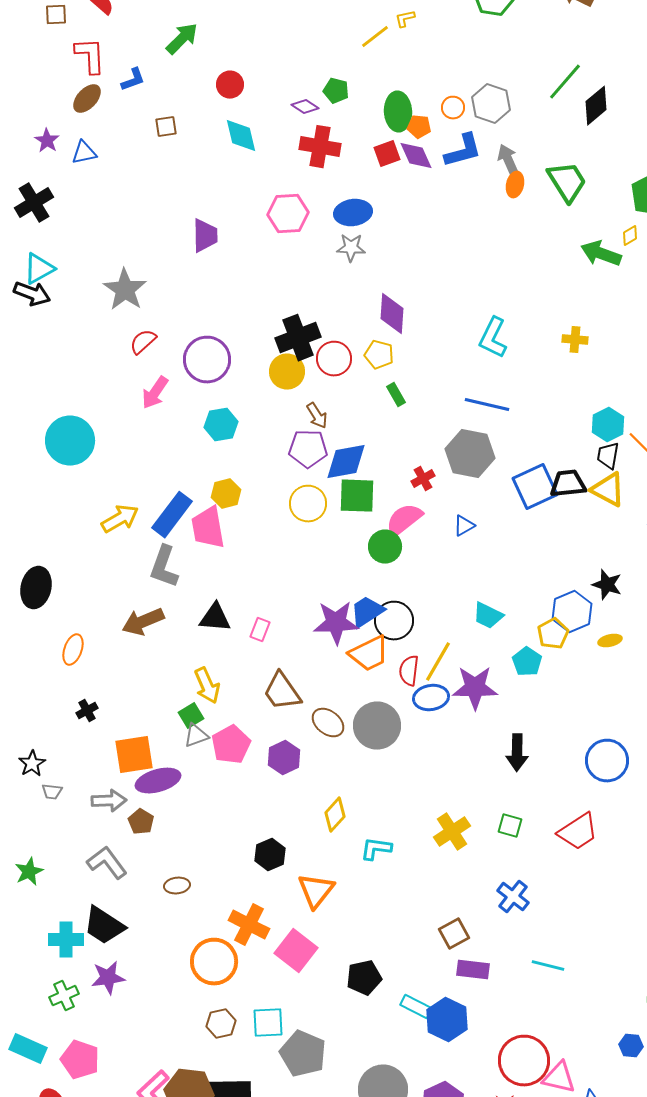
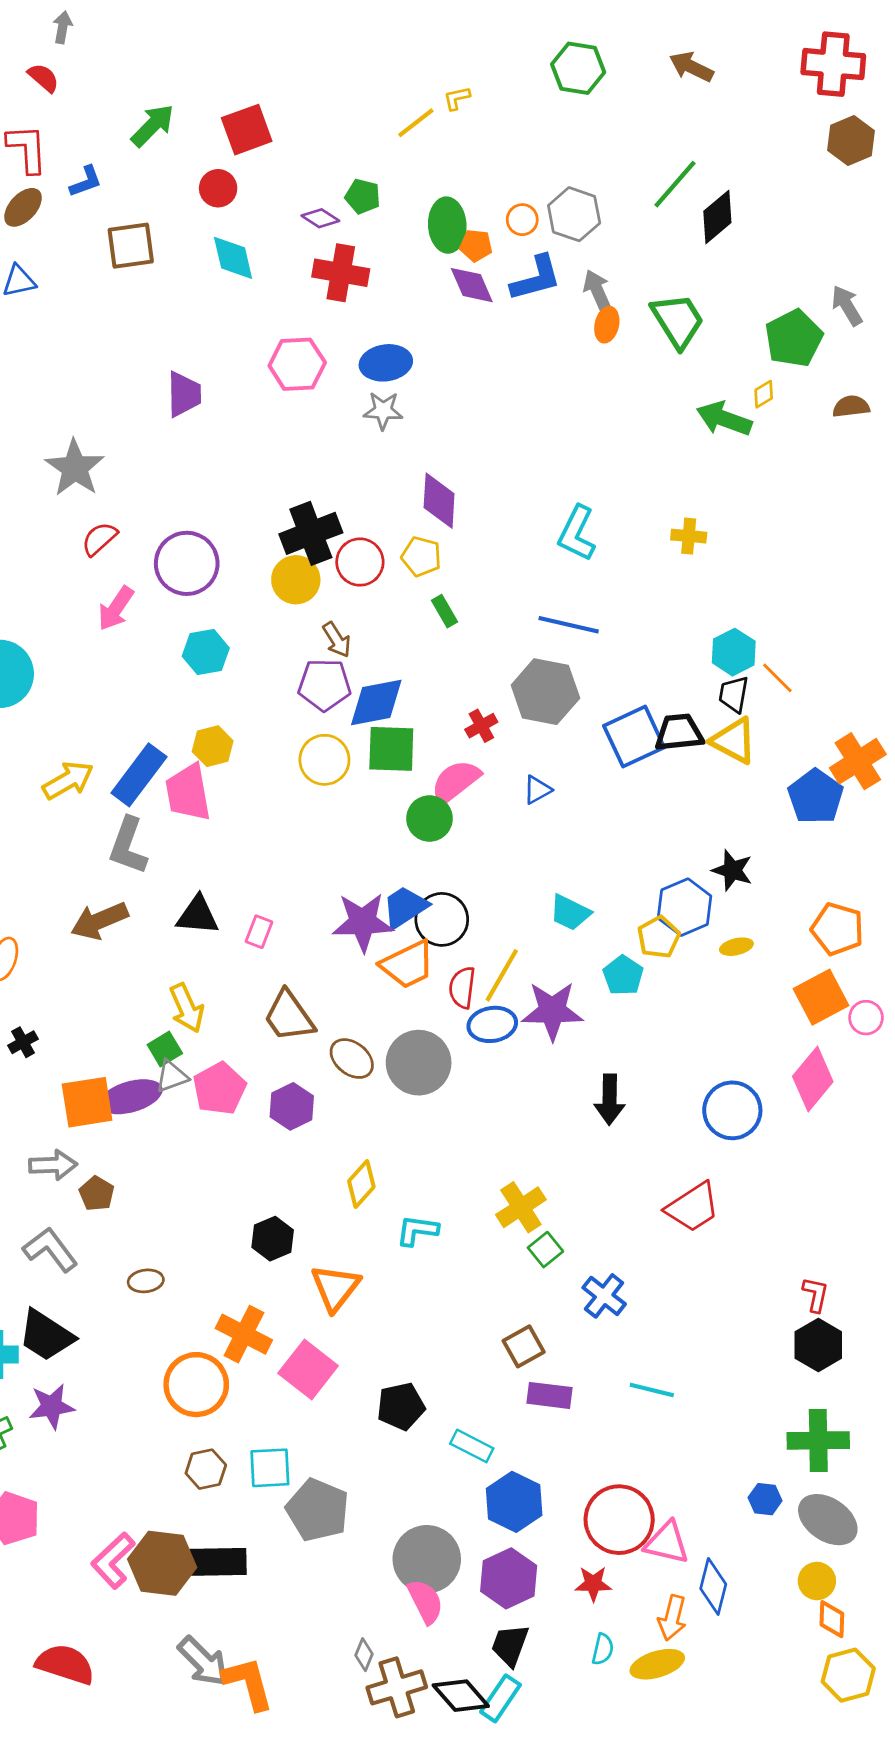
brown square: (166, 127) -> (131, 246), size x1.6
red square: (387, 154) -> (247, 130), moved, size x1.4
purple ellipse: (158, 781) -> (131, 1097), moved
green square: (510, 826) -> (545, 1250), moved, turned 35
blue hexagon: (447, 1020) -> (514, 1502), moved

